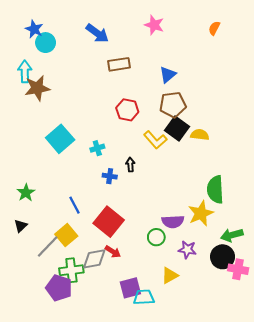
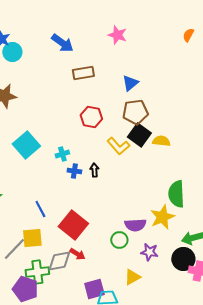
orange semicircle: (214, 28) -> (188, 35), moved
blue cross: (110, 176) -> (74, 171), moved
yellow square: (66, 235) -> (32, 238), turned 35

